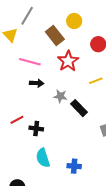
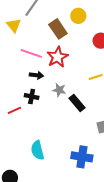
red star: (68, 61) -> (57, 57), moved
black cross: (36, 129) -> (32, 96), moved
blue cross: (74, 166) -> (82, 157), moved, size x1.5

